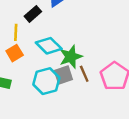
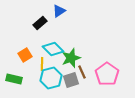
yellow line: (16, 32) -> (42, 64), moved
gray square: (63, 75) -> (71, 80), moved

